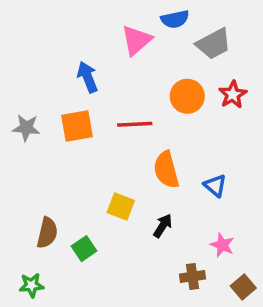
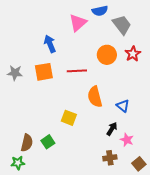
gray trapezoid: (214, 44) -> (122, 25), turned -100
black arrow: (163, 226) -> (112, 129), moved
brown semicircle: (47, 233) -> (27, 143), moved

